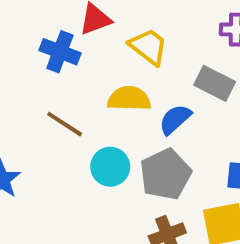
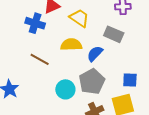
cyan circle: (110, 167) -> (65, 89), moved

